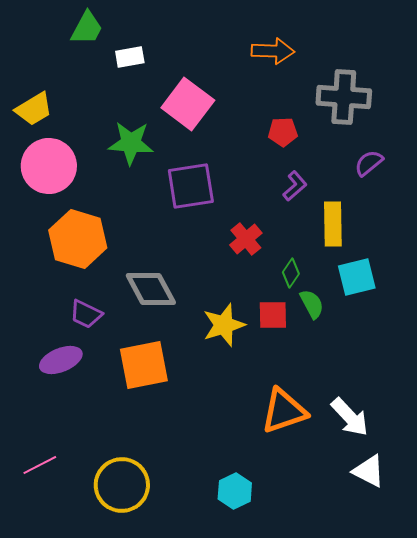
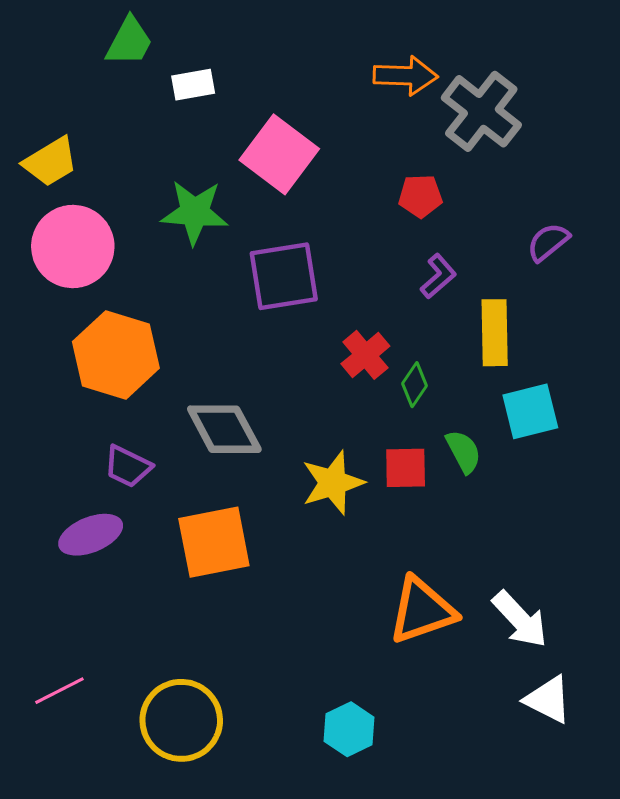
gray cross: (344, 97) -> (481, 111), moved, turned 34
green diamond: (291, 273) -> (414, 385), moved

